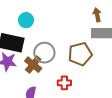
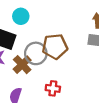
brown pentagon: (80, 54) -> (55, 46), moved

